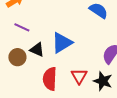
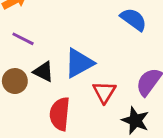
red triangle: (79, 76) -> (104, 92), moved

